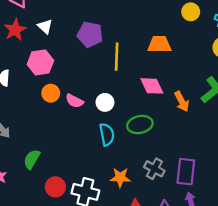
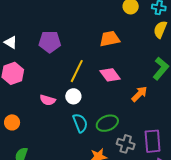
yellow line: (117, 57) -> (77, 71), moved, turned 35
orange circle: (51, 93) -> (12, 122), moved
orange arrow: (182, 101) -> (139, 94), moved, turned -96
green ellipse: (140, 125) -> (107, 123), moved

